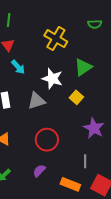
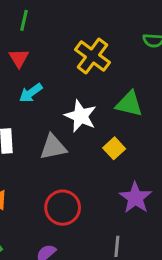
cyan arrow: (18, 67) -> (31, 93), turned 91
green triangle: (83, 67) -> (129, 104), turned 42

